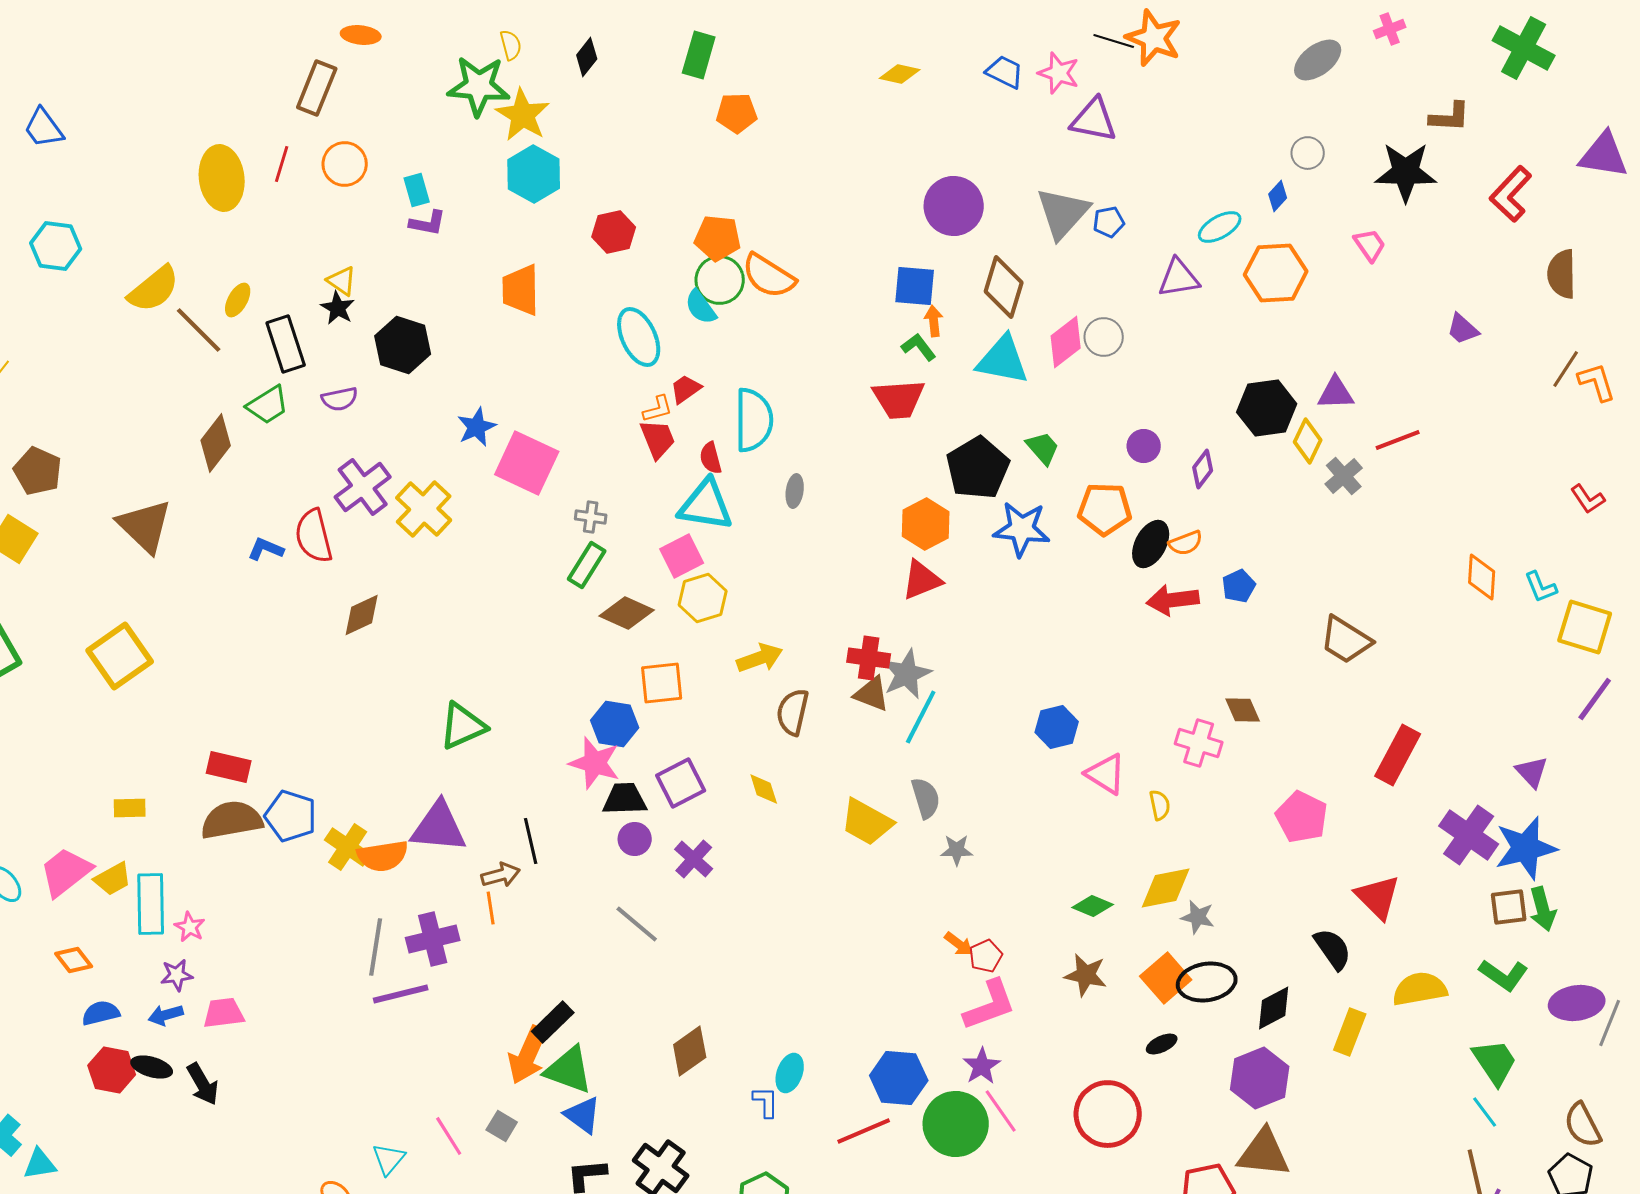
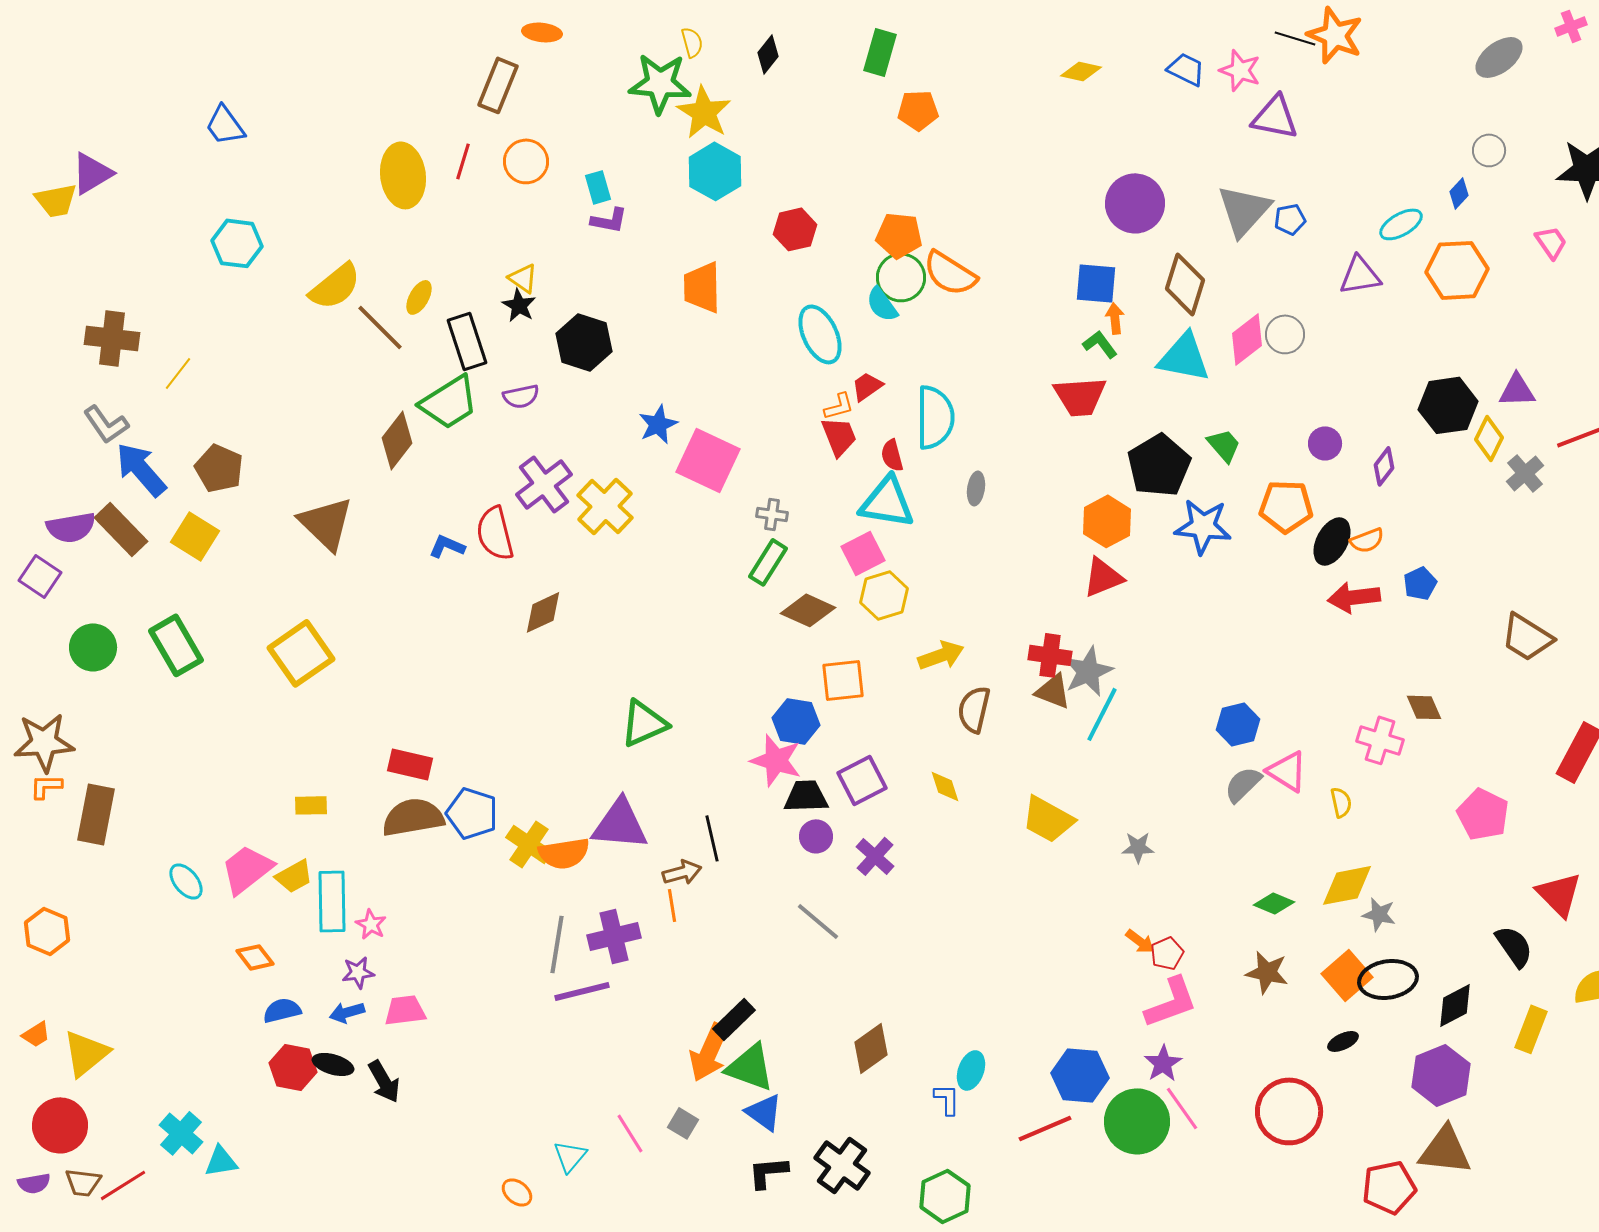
green trapezoid: (268, 405) -> (449, 402), size x1.4
gray semicircle: (926, 798) -> (1243, 784), moved, turned -117

